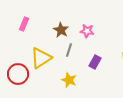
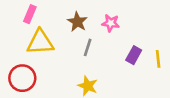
yellow triangle: (41, 58) -> (40, 42), moved, turned 30
purple rectangle: (95, 62) -> (134, 55), moved

